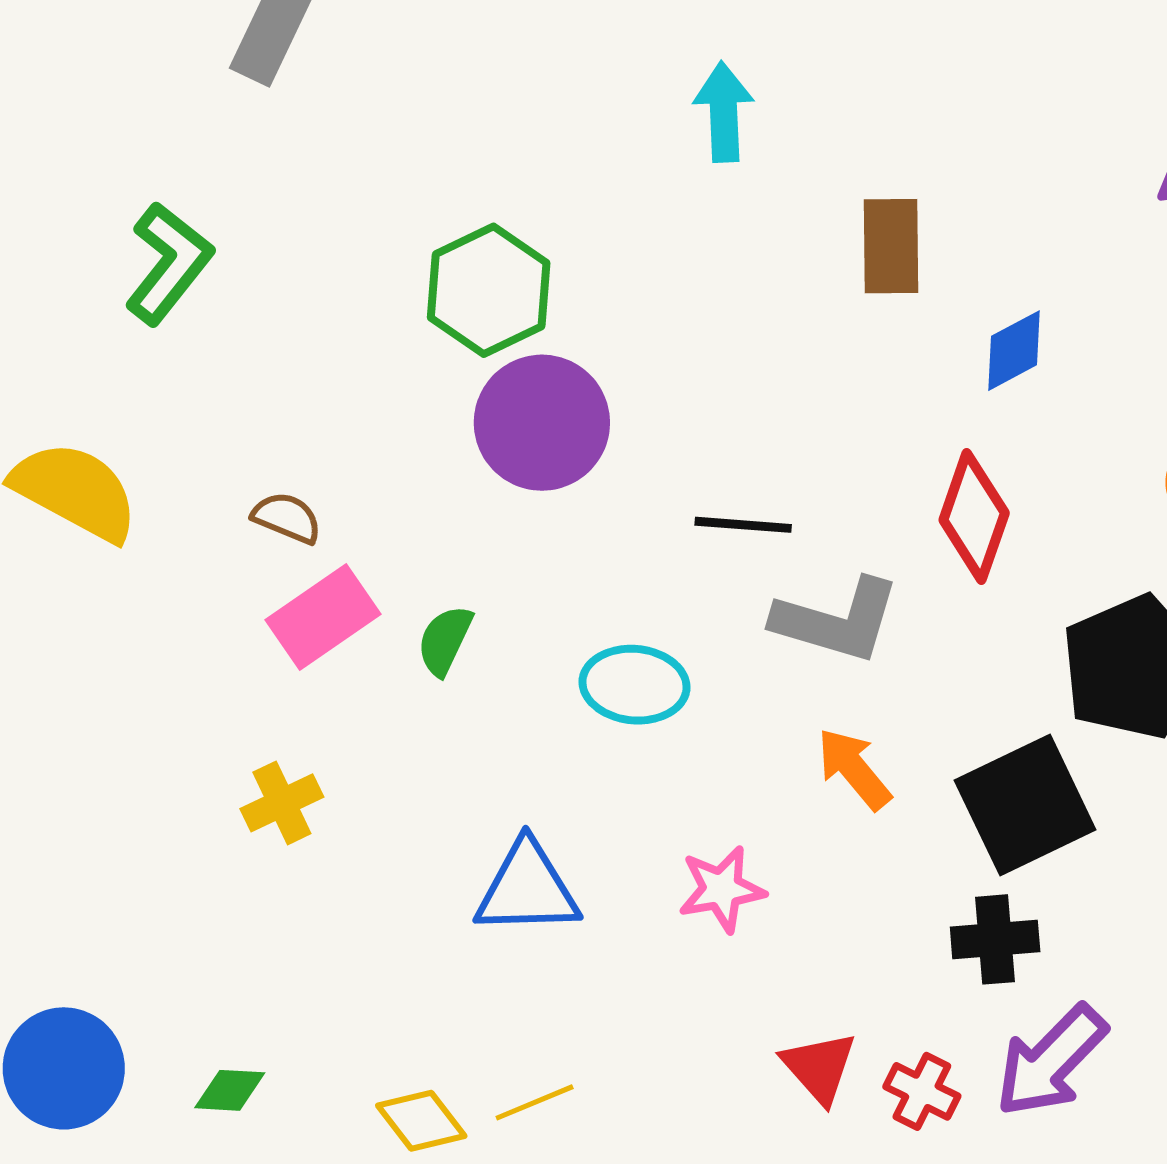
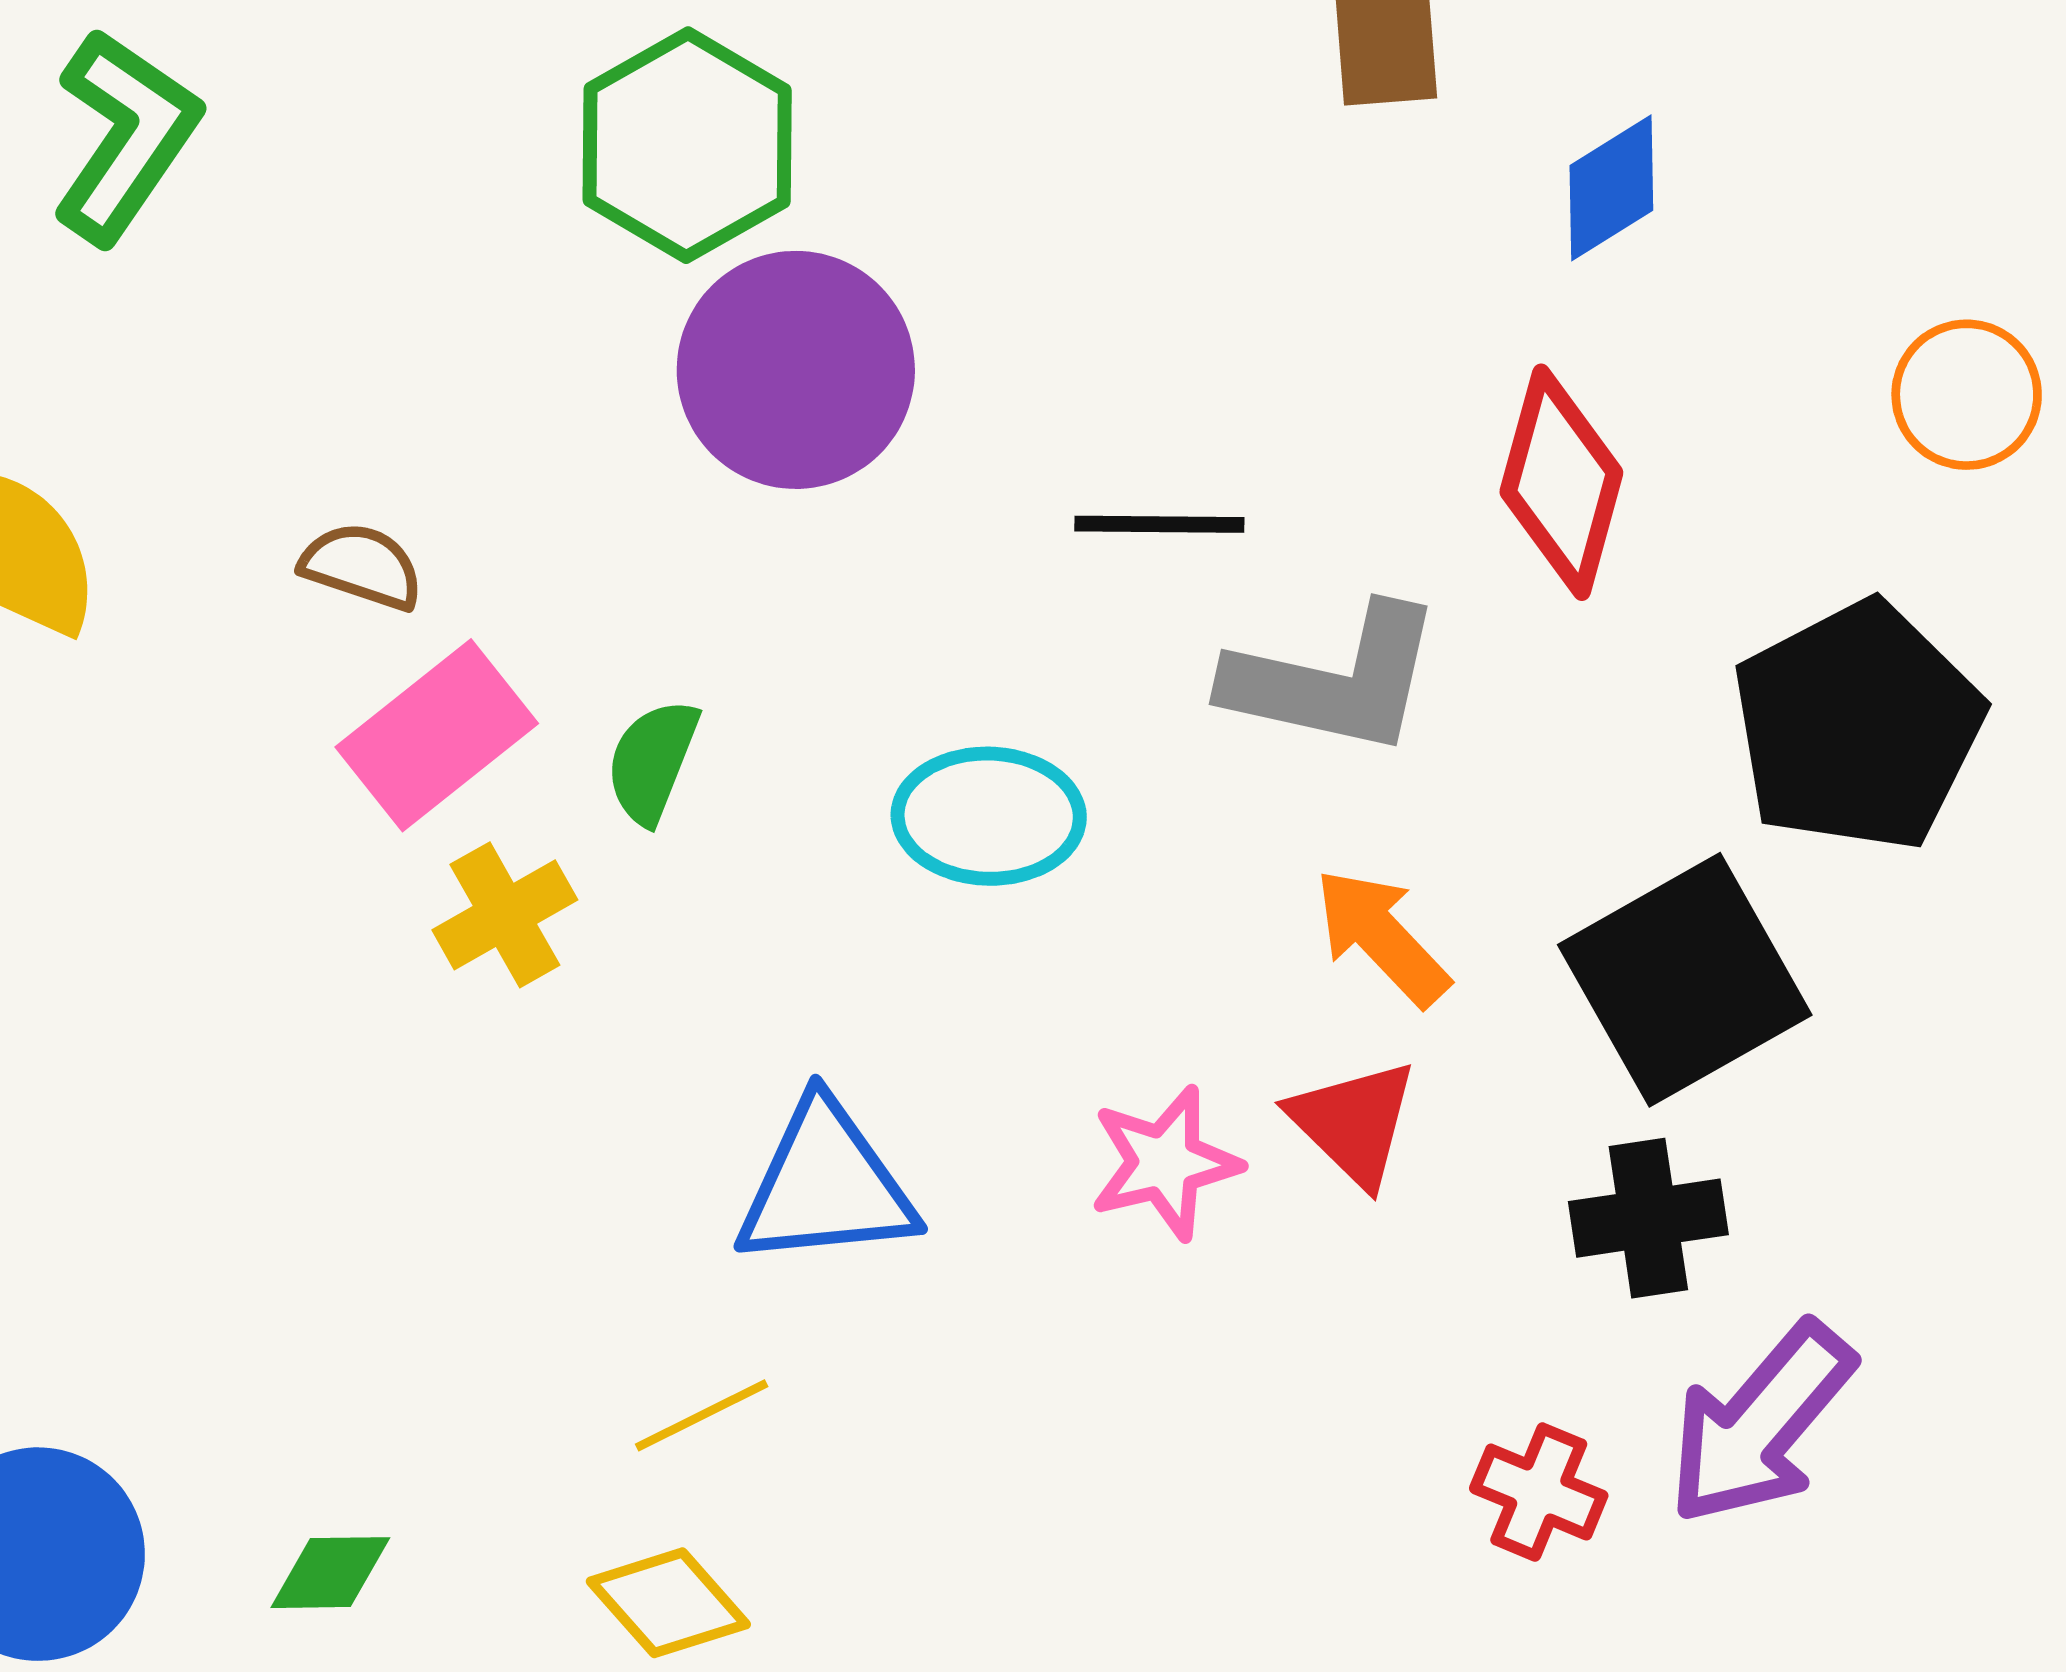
yellow cross: (282, 803) -> (505, 915), moved
red triangle: (819, 1067) -> (1354, 1123), moved
yellow line: (535, 1102) -> (702, 1415), moved

